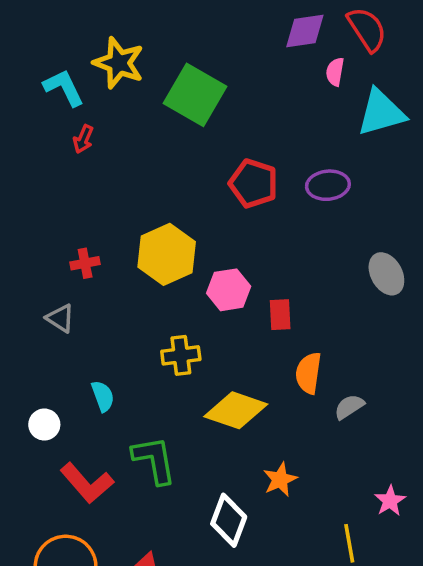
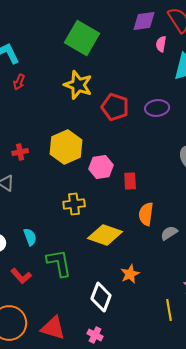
yellow star: (119, 63) -> (78, 85), moved
green square: (195, 95) -> (82, 38), moved
cyan semicircle: (103, 396) -> (30, 237), moved
red L-shape: (87, 483) -> (21, 276), size x0.7

